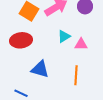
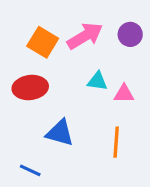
cyan triangle: (64, 36) -> (97, 81), turned 40

